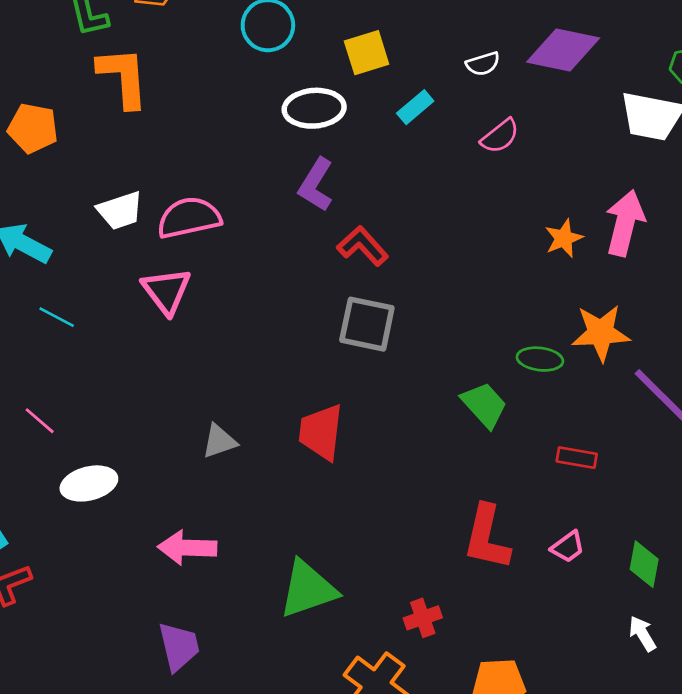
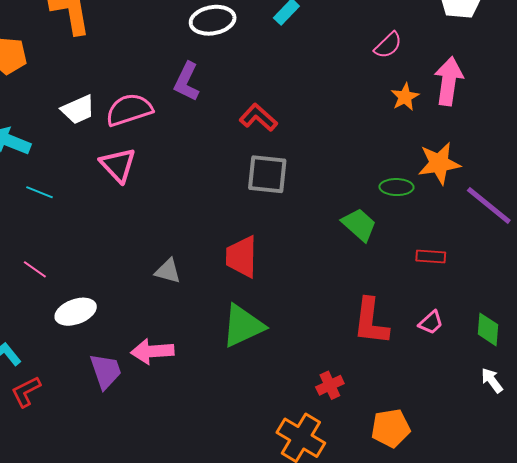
pink semicircle: (500, 136) -> (388, 45), moved
purple L-shape: (316, 185) -> (187, 82), moved
gray triangle: (219, 441) -> (168, 271), turned 40
green triangle: (308, 589) -> (243, 326), moved
purple trapezoid: (179, 647) -> (106, 371), moved

